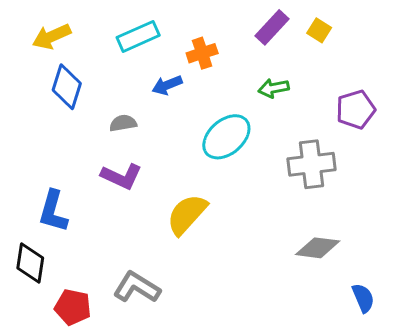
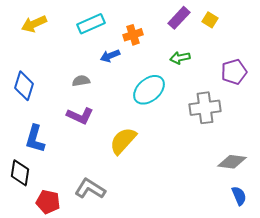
blue diamond: (67, 87) -> (24, 86), moved
gray diamond: (318, 248) -> (232, 162), moved

